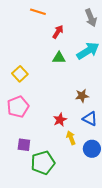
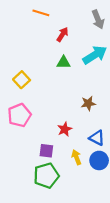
blue triangle: (90, 119) -> (97, 138), moved
yellow arrow: (71, 138) -> (76, 157), moved
purple square: (24, 145) -> (46, 151), moved

